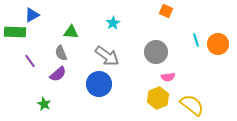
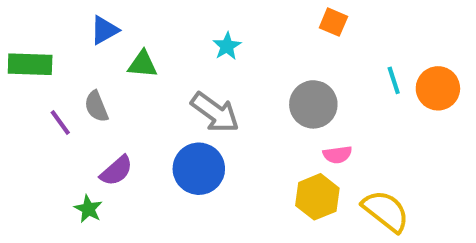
blue triangle: (32, 15) -> (104, 30), moved
gray semicircle: (61, 53) -> (96, 106), moved
purple semicircle: (58, 74) -> (116, 171), moved

